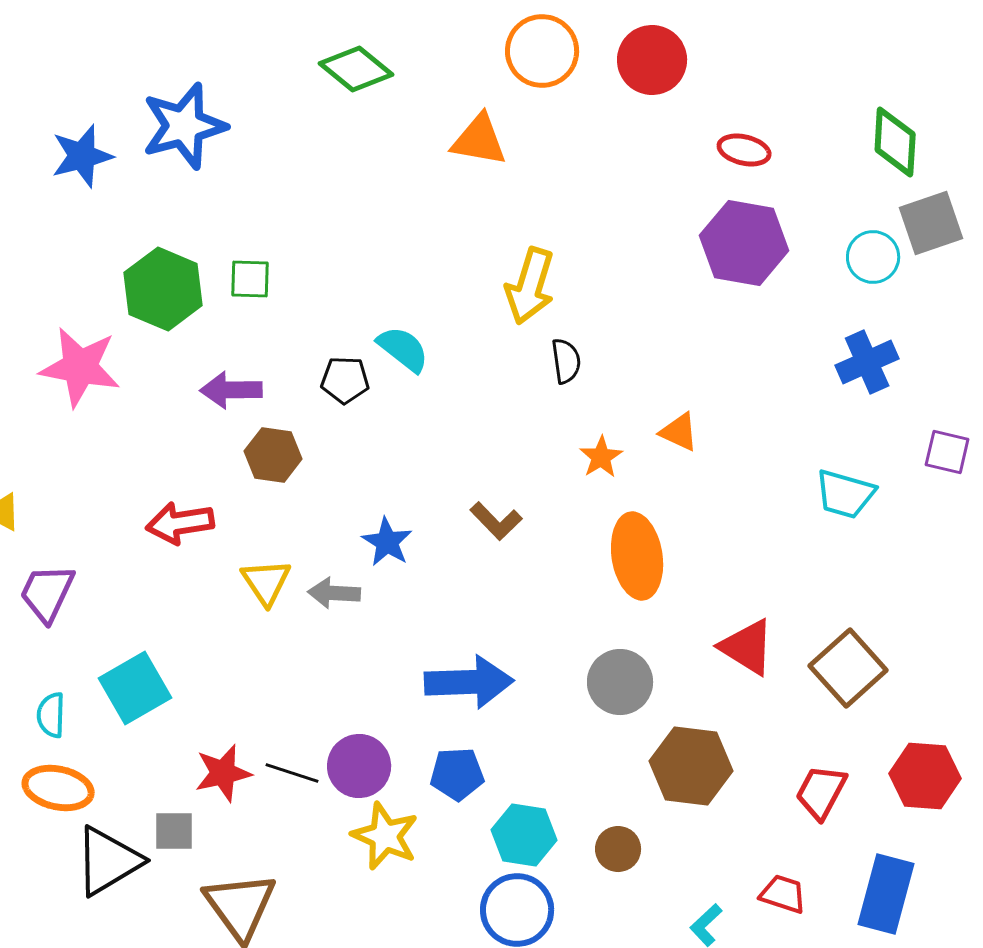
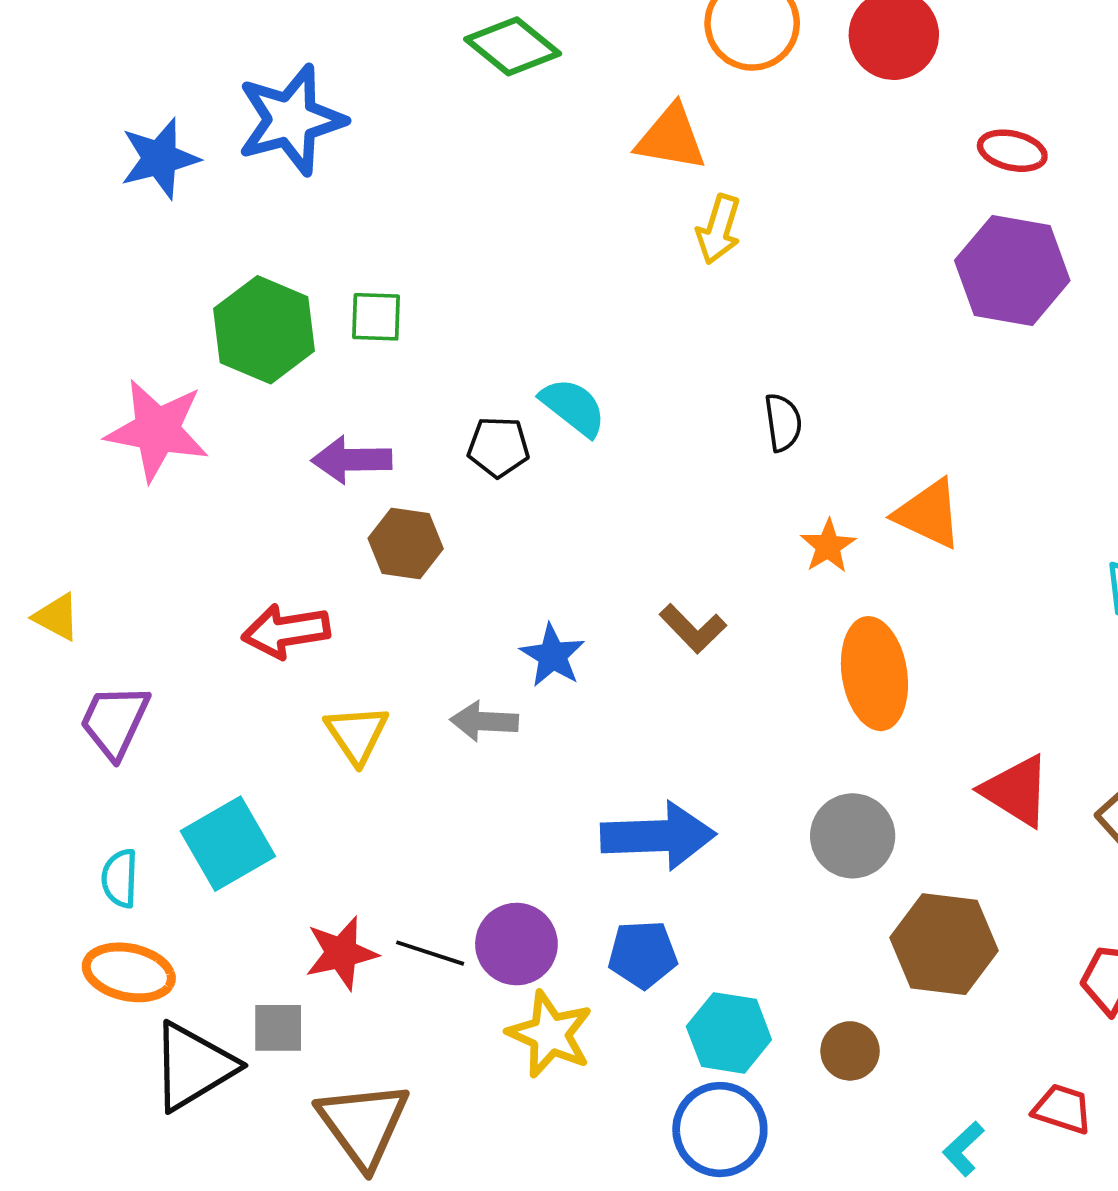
yellow arrow: (530, 286) -> (719, 229), moved, size x0.7
orange triangle: (679, 432) -> (929, 514), size x1.4
yellow triangle: (266, 582) -> (357, 734), moved

